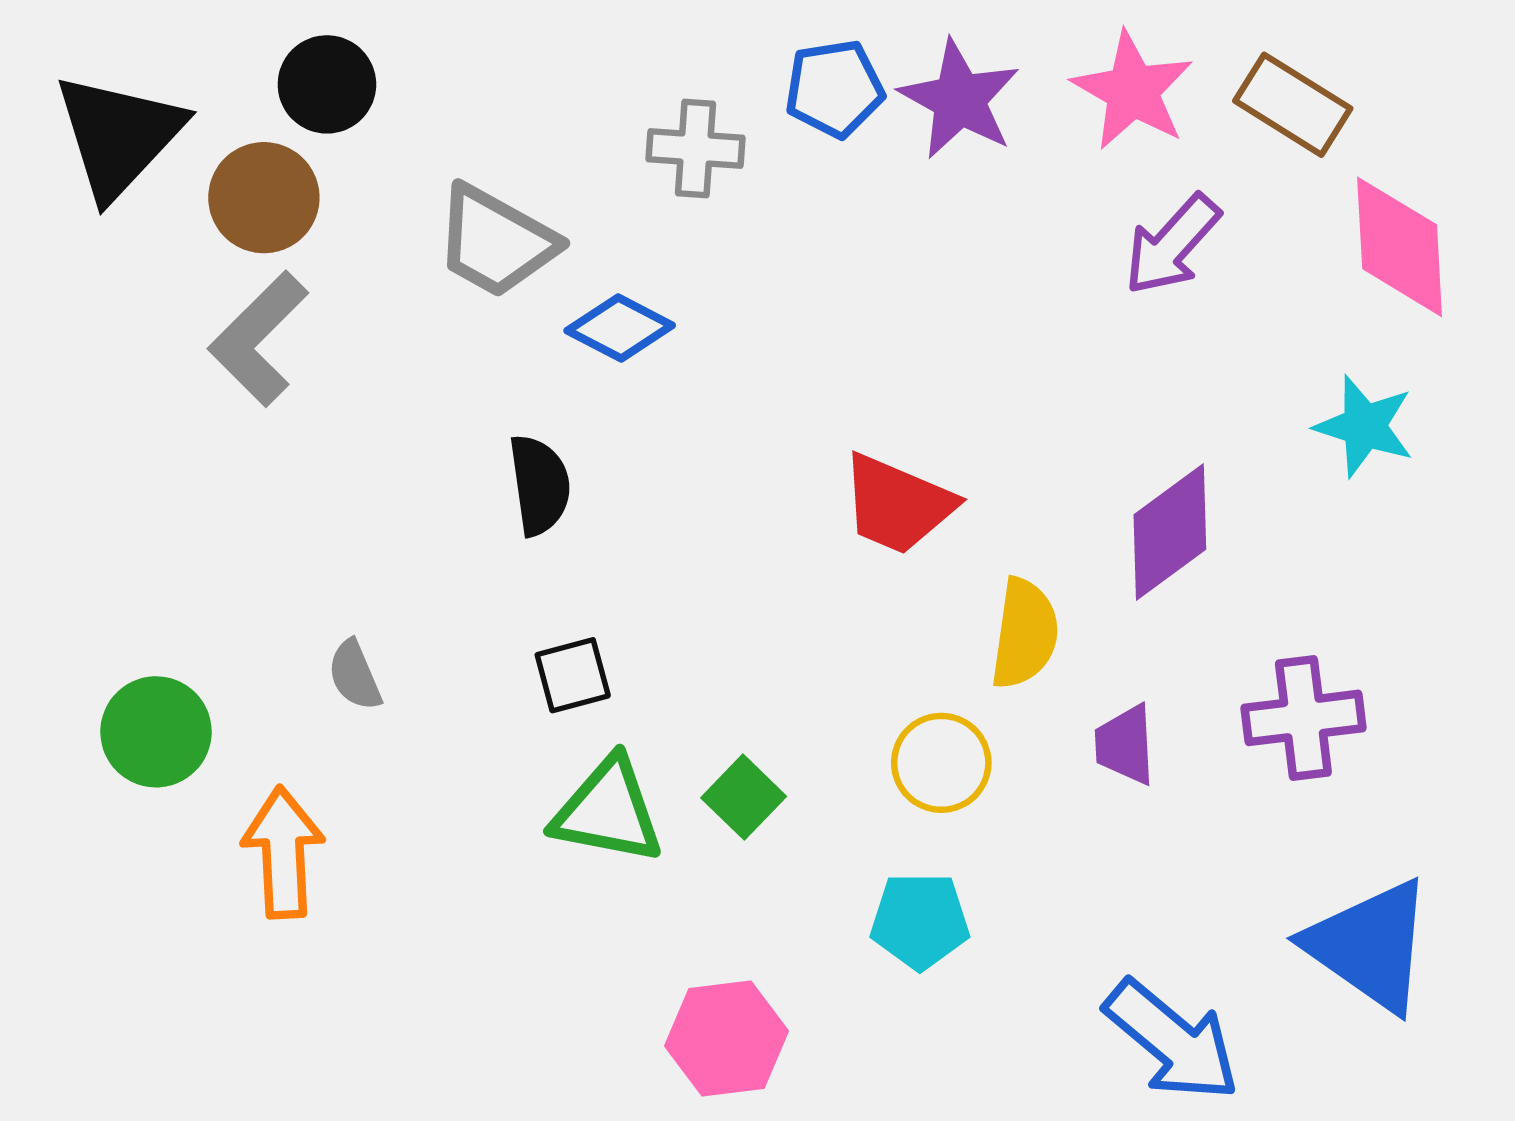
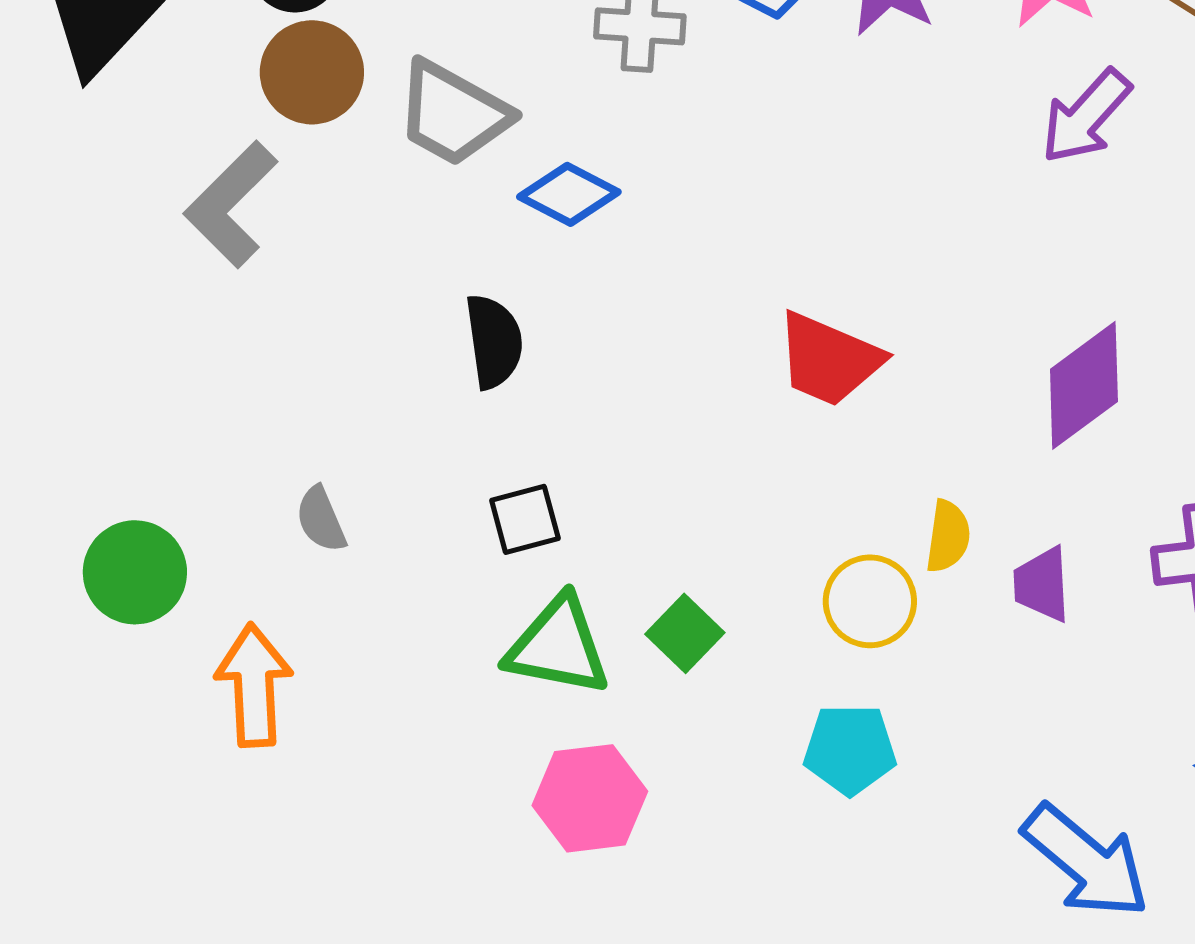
brown circle: (264, 198) -> (312, 72), moved
yellow semicircle: (1025, 634) -> (948, 536), moved, size x0.7
pink hexagon: (727, 1038) -> (590, 798), moved

